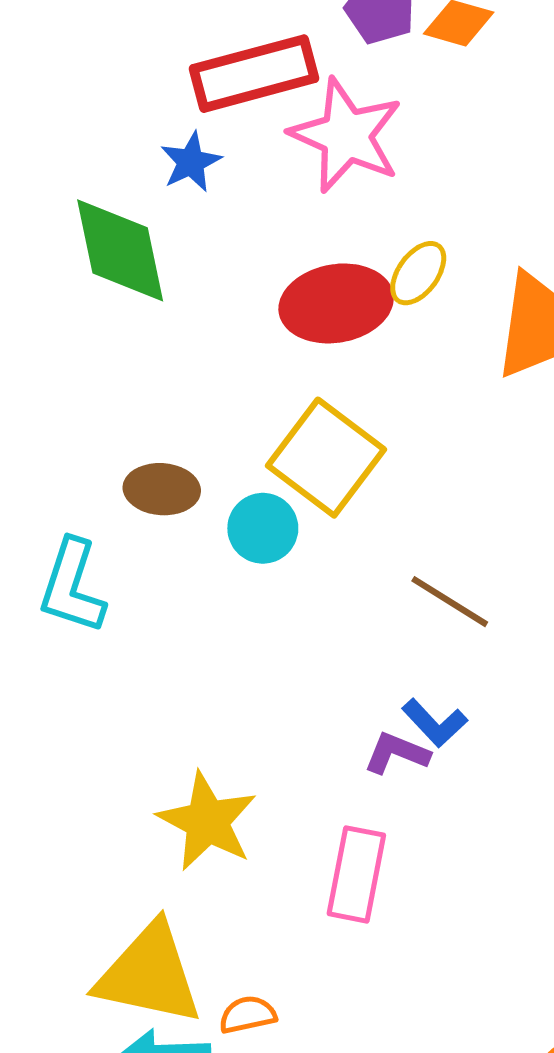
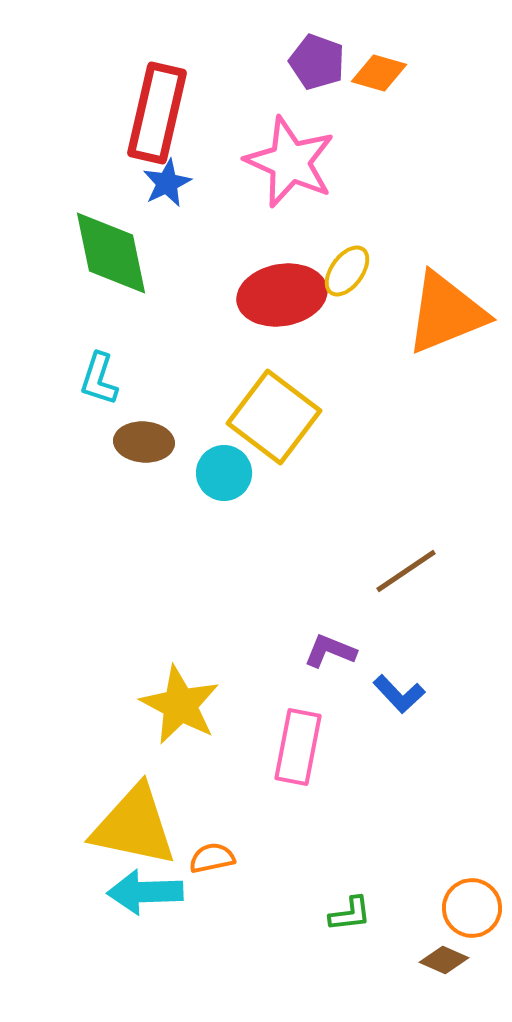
red rectangle: (254, 74) -> (157, 113), moved, turned -62
cyan L-shape: (72, 586) -> (99, 379), moved, size x0.7
brown line: (450, 602) -> (406, 571), moved, turned -66
blue L-shape: (435, 723) -> (399, 694), moved

